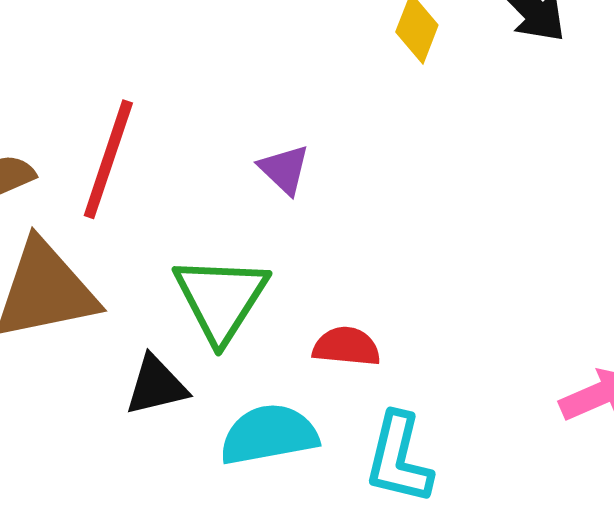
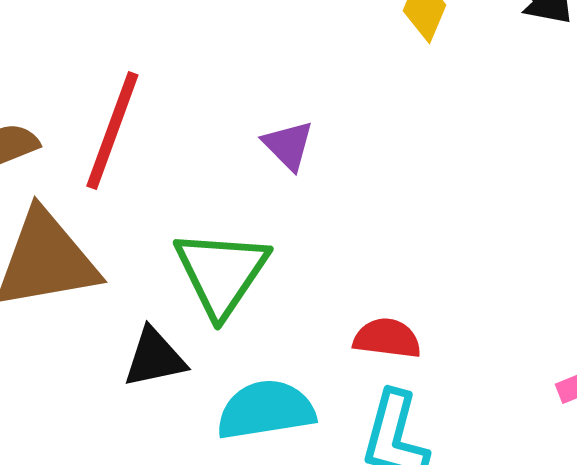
red semicircle: (346, 347) -> (387, 338), moved

